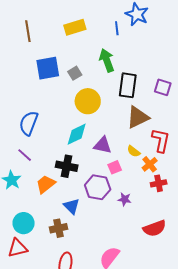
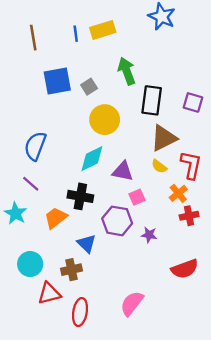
yellow rectangle: (75, 27) -> (103, 30), moved
blue line: (117, 28) -> (76, 34), moved
yellow semicircle: (134, 151) -> (159, 166), moved
red triangle: (17, 248) -> (49, 293), moved

